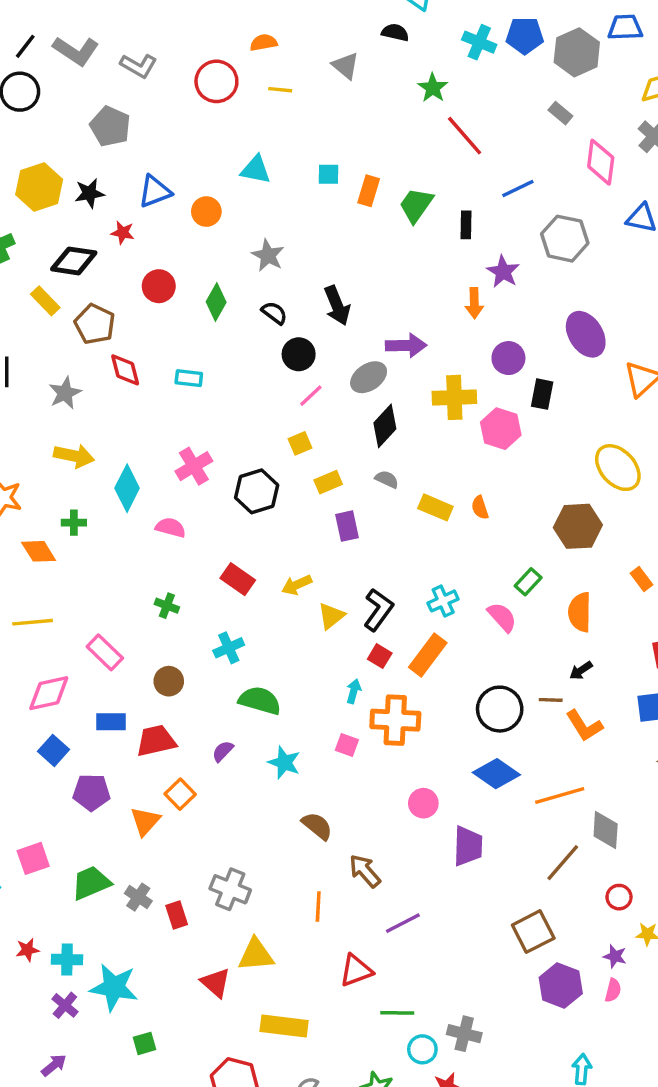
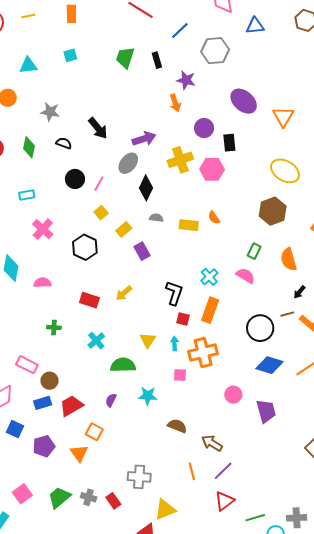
orange rectangle: (369, 191) -> (71, 14), moved
black circle: (299, 354) -> (75, 179), moved
pink cross: (194, 466) -> (43, 229), moved
yellow triangle: (331, 616) -> (148, 340), moved
brown circle: (169, 681) -> (49, 381), moved
purple line: (403, 923) -> (223, 471), moved

